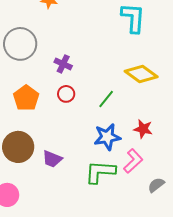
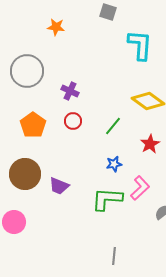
red star: (143, 129) -> (150, 144), moved, turned 30
blue star: (107, 137) -> (114, 164), size x0.6

